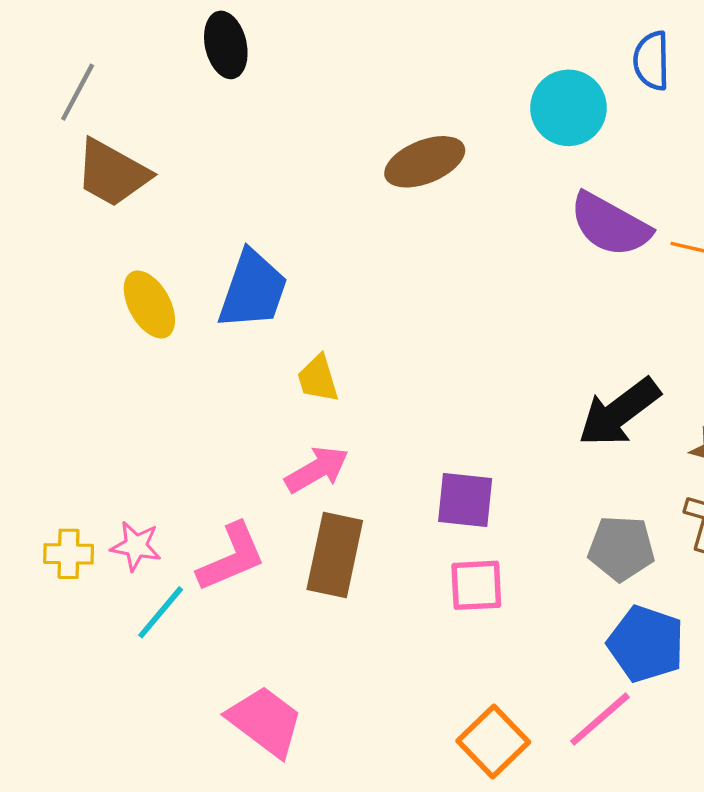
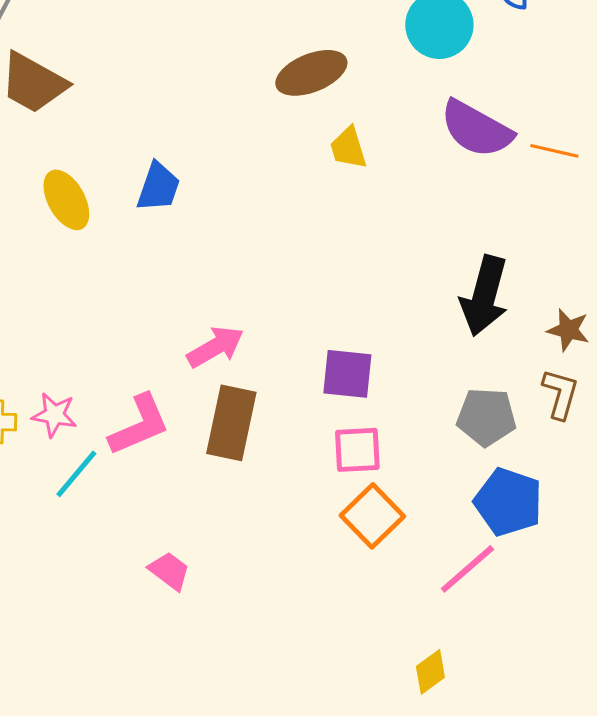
blue trapezoid: (253, 290) -> (158, 187), size x0.7
yellow trapezoid: (318, 379) -> (348, 148), moved
black arrow: (619, 412) -> (484, 296), turned -38
pink trapezoid: (265, 721) -> (169, 571), size x0.6
orange square: (493, 742) -> (372, 516), moved

